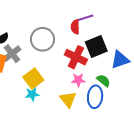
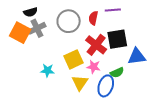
red semicircle: (75, 27) -> (93, 18), moved
yellow square: (33, 78) -> (74, 59), moved
green semicircle: (103, 81) -> (117, 73), turned 104

